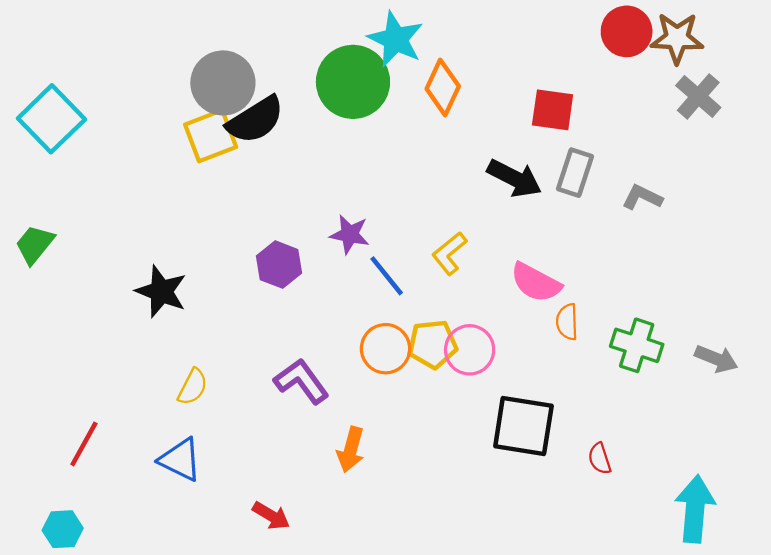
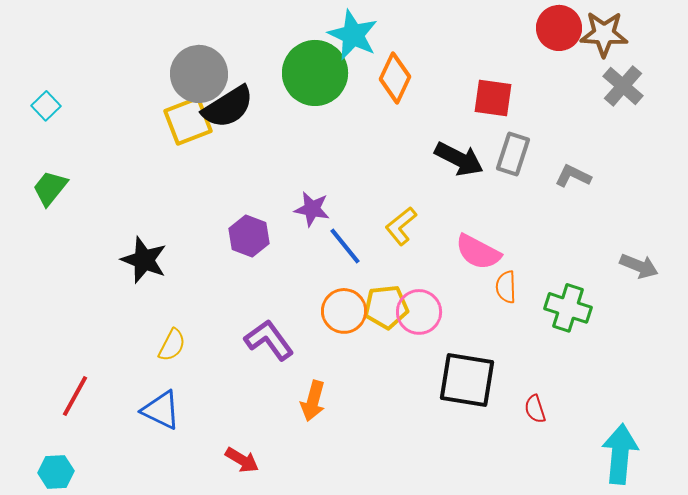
cyan square: (51, 119) -> (46, 106), size x0.5
green trapezoid: (35, 244) -> (50, 188), moved
gray arrow: (716, 359) -> (639, 266), moved

